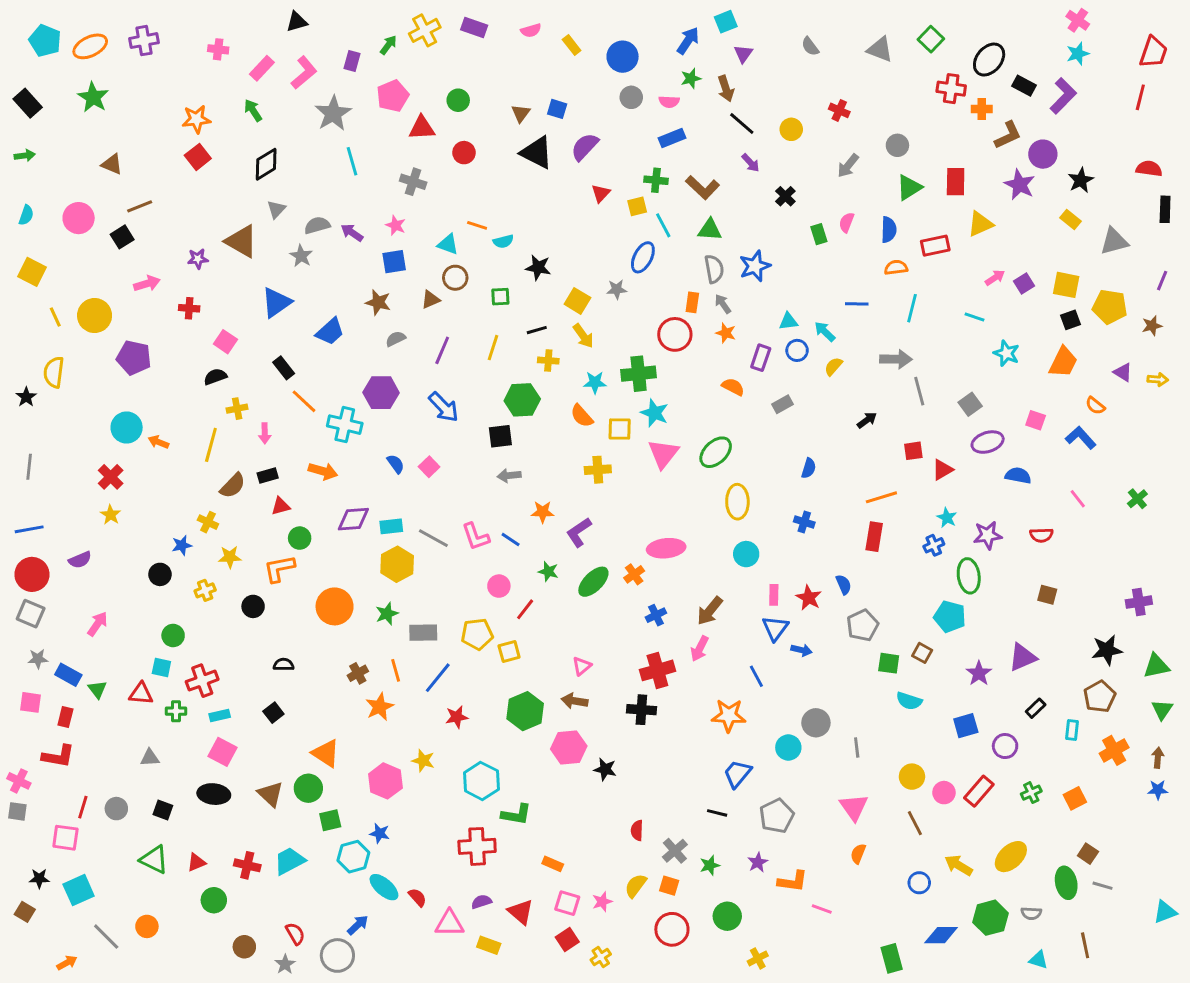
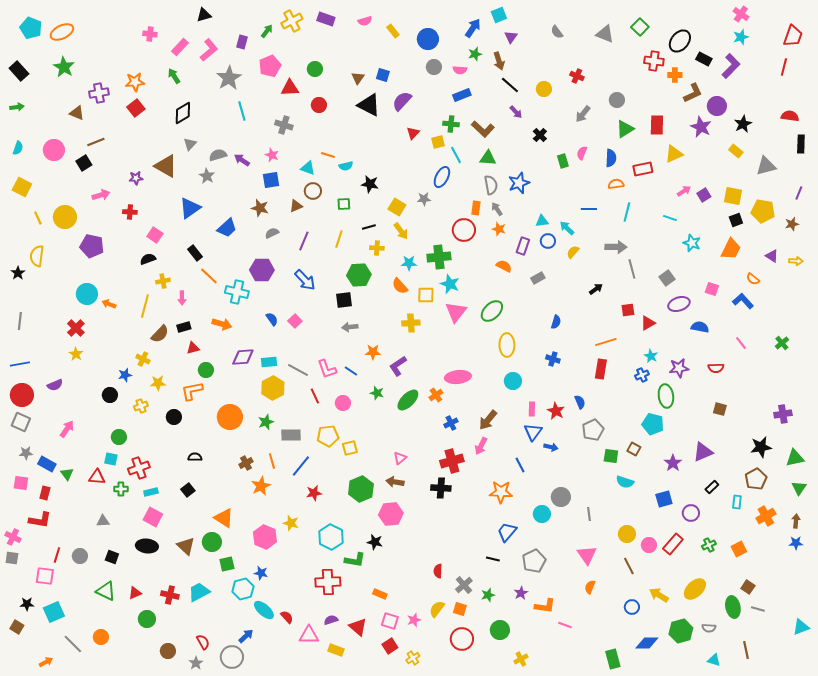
purple cross: (144, 41) -> (99, 93), moved
red line: (525, 609) -> (315, 396), moved, turned -63
black star: (605, 769) -> (375, 542), moved

